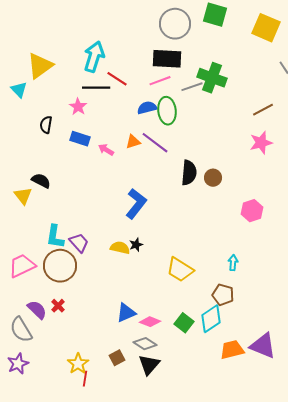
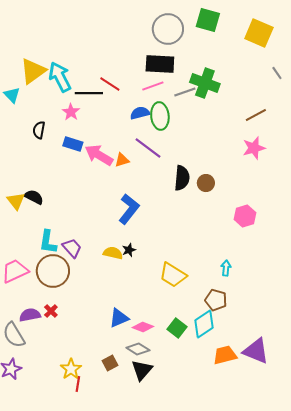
cyan arrow: (94, 57) -> (60, 77), moved, turned -44
orange triangle: (133, 142) -> (122, 160), moved
pink arrow: (106, 150) -> (99, 155), size x1.8
black semicircle: (41, 181) -> (34, 197), moved
purple semicircle: (37, 310) -> (30, 315), turned -55

